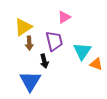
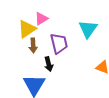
pink triangle: (64, 17) -> (41, 19), moved
cyan triangle: (82, 51) -> (88, 29), moved

